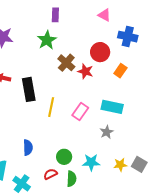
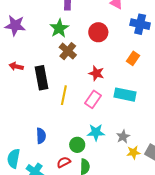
red circle: (100, 52) -> (98, 32), moved
brown cross: (66, 63) -> (68, 51), moved
red star: (85, 71) -> (96, 73), moved
gray star: (107, 132) -> (123, 137), moved
cyan star: (91, 162) -> (96, 132), moved

